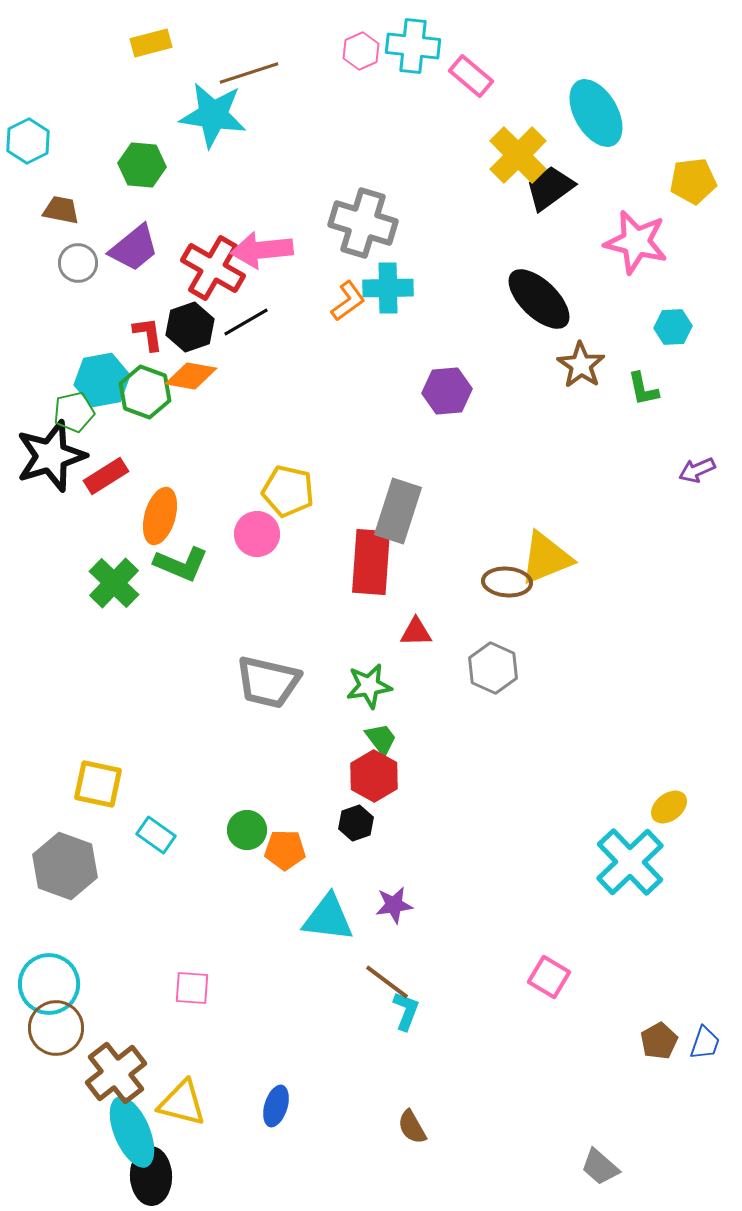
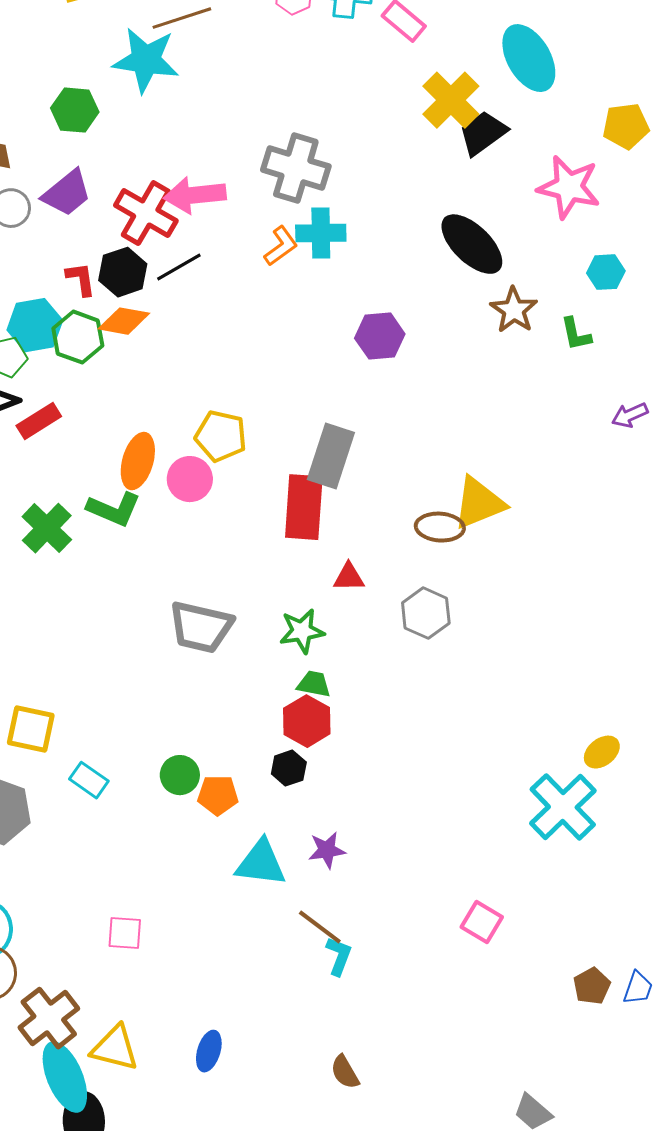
orange ellipse: (160, 516) -> (138, 461), moved
green trapezoid: (381, 739) -> (314, 684), turned -42

